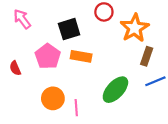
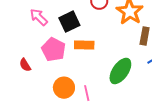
pink arrow: (22, 19) -> (39, 17), moved

